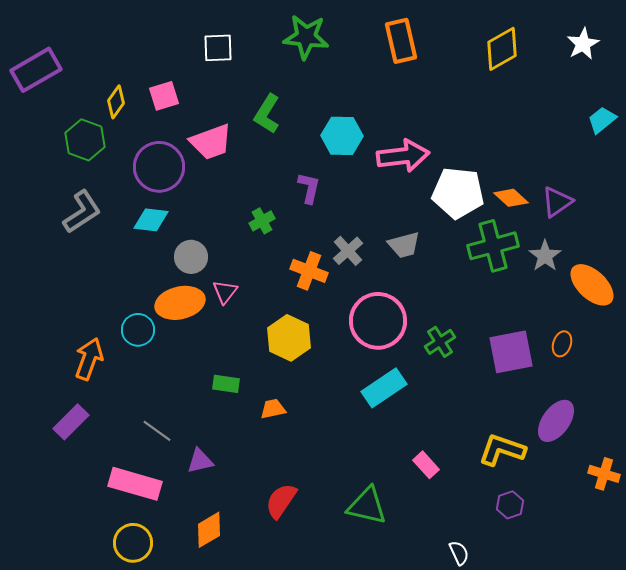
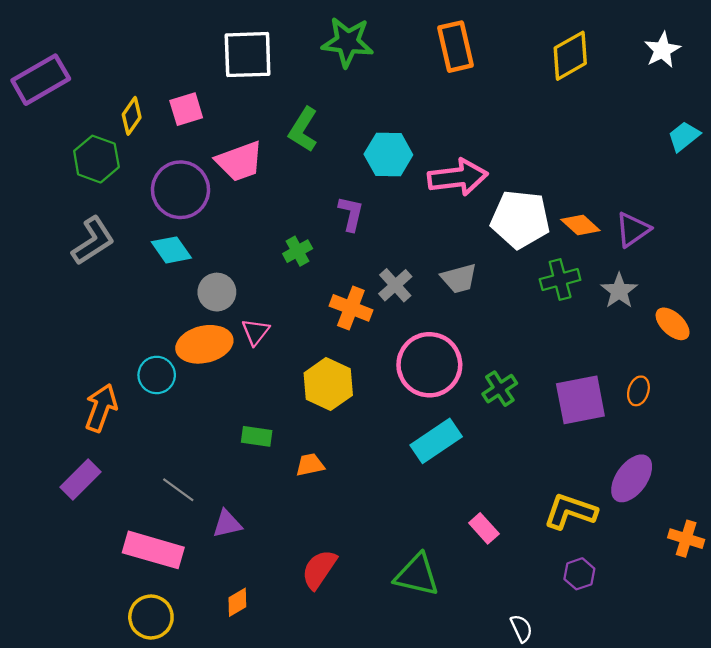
white square: (218, 48) -> (248, 55), size x1.5
cyan diamond: (151, 220) -> (171, 250), turned 48
green cross: (493, 246) -> (560, 280), size x0.7
orange ellipse: (592, 285) -> (673, 324), size x0.7
orange diamond: (209, 530) -> (237, 602), size x0.7

